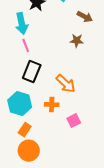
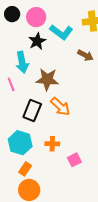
brown star: (77, 41) -> (47, 79), moved, size x1.6
pink line: (26, 46) -> (11, 84), moved
orange arrow: (66, 84) -> (60, 107), moved

